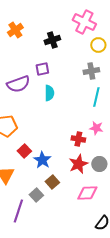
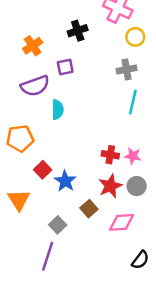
orange cross: (15, 30) -> (33, 46), moved
cyan semicircle: (49, 93) -> (58, 110), moved
pink star: (96, 128) -> (133, 156), moved
brown square: (52, 182) -> (89, 209), moved
purple line: (18, 211) -> (48, 256), moved

